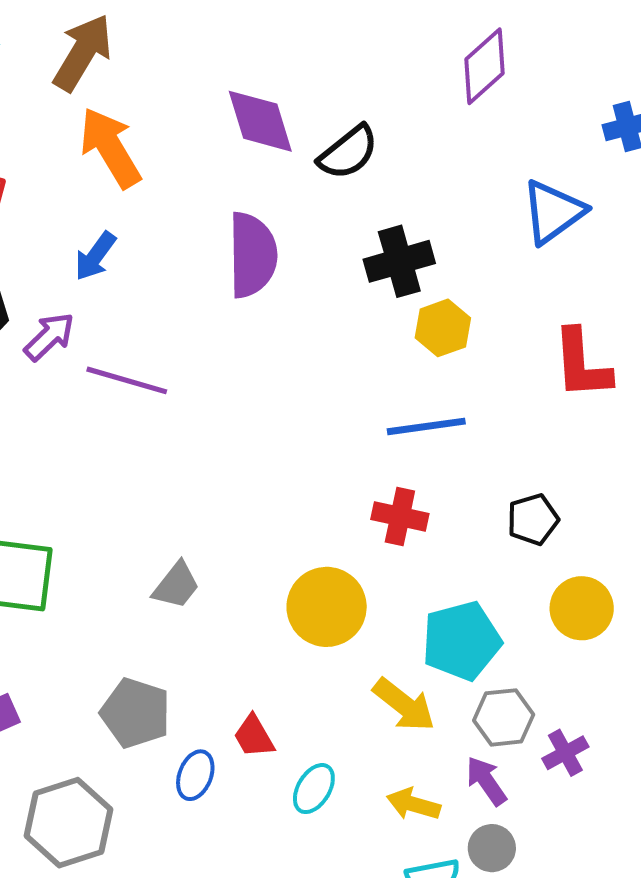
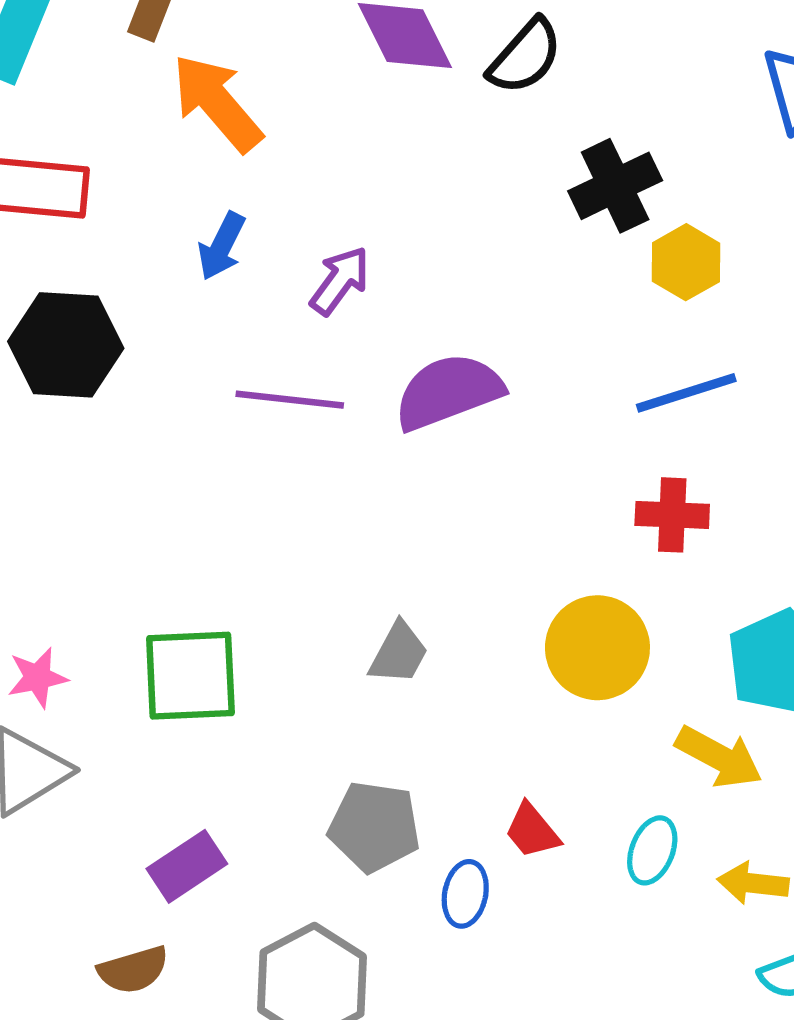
purple semicircle: (252, 255) -> (448, 392), moved, turned -100
purple arrow: (49, 337) -> (340, 281), moved
cyan ellipse: (314, 789) -> (652, 850), moved

